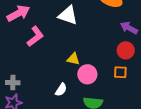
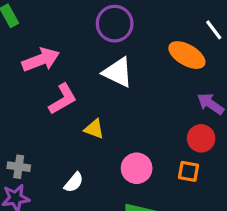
yellow triangle: (73, 59) -> (94, 129), moved
white semicircle: (61, 90) -> (74, 182), moved

